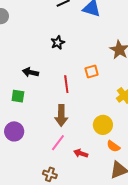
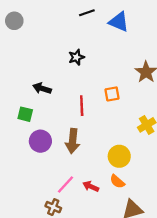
purple circle: (14, 131) -> (40, 141), moved
pink line: (58, 143) -> (65, 184), moved
orange semicircle: (113, 146) -> (117, 181), moved

